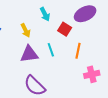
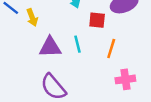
red square: (65, 29) -> (97, 20), turned -32
yellow arrow: (26, 30) -> (32, 17), moved

